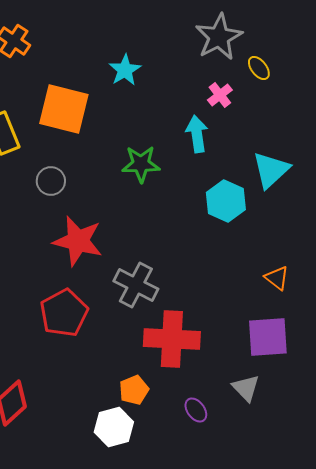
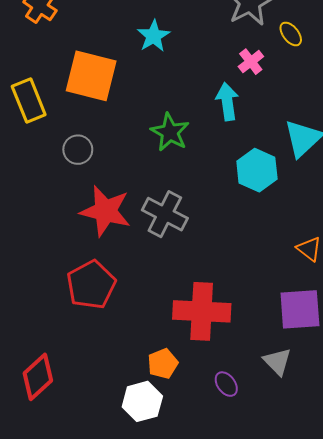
green star: (141, 164) -> (170, 132), turned 30
gray cross: (136, 285) -> (165, 214), moved

